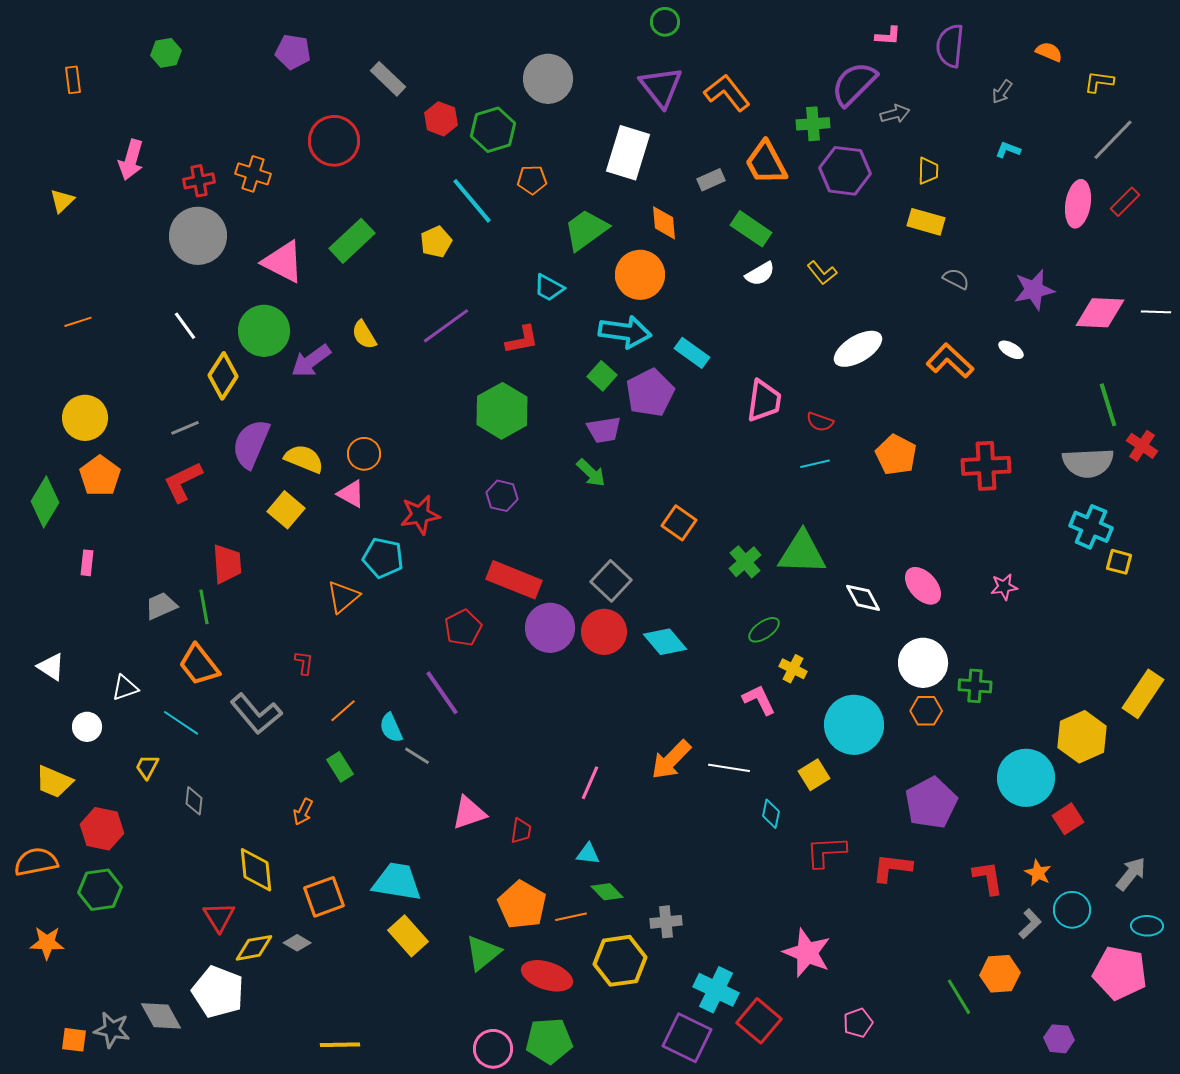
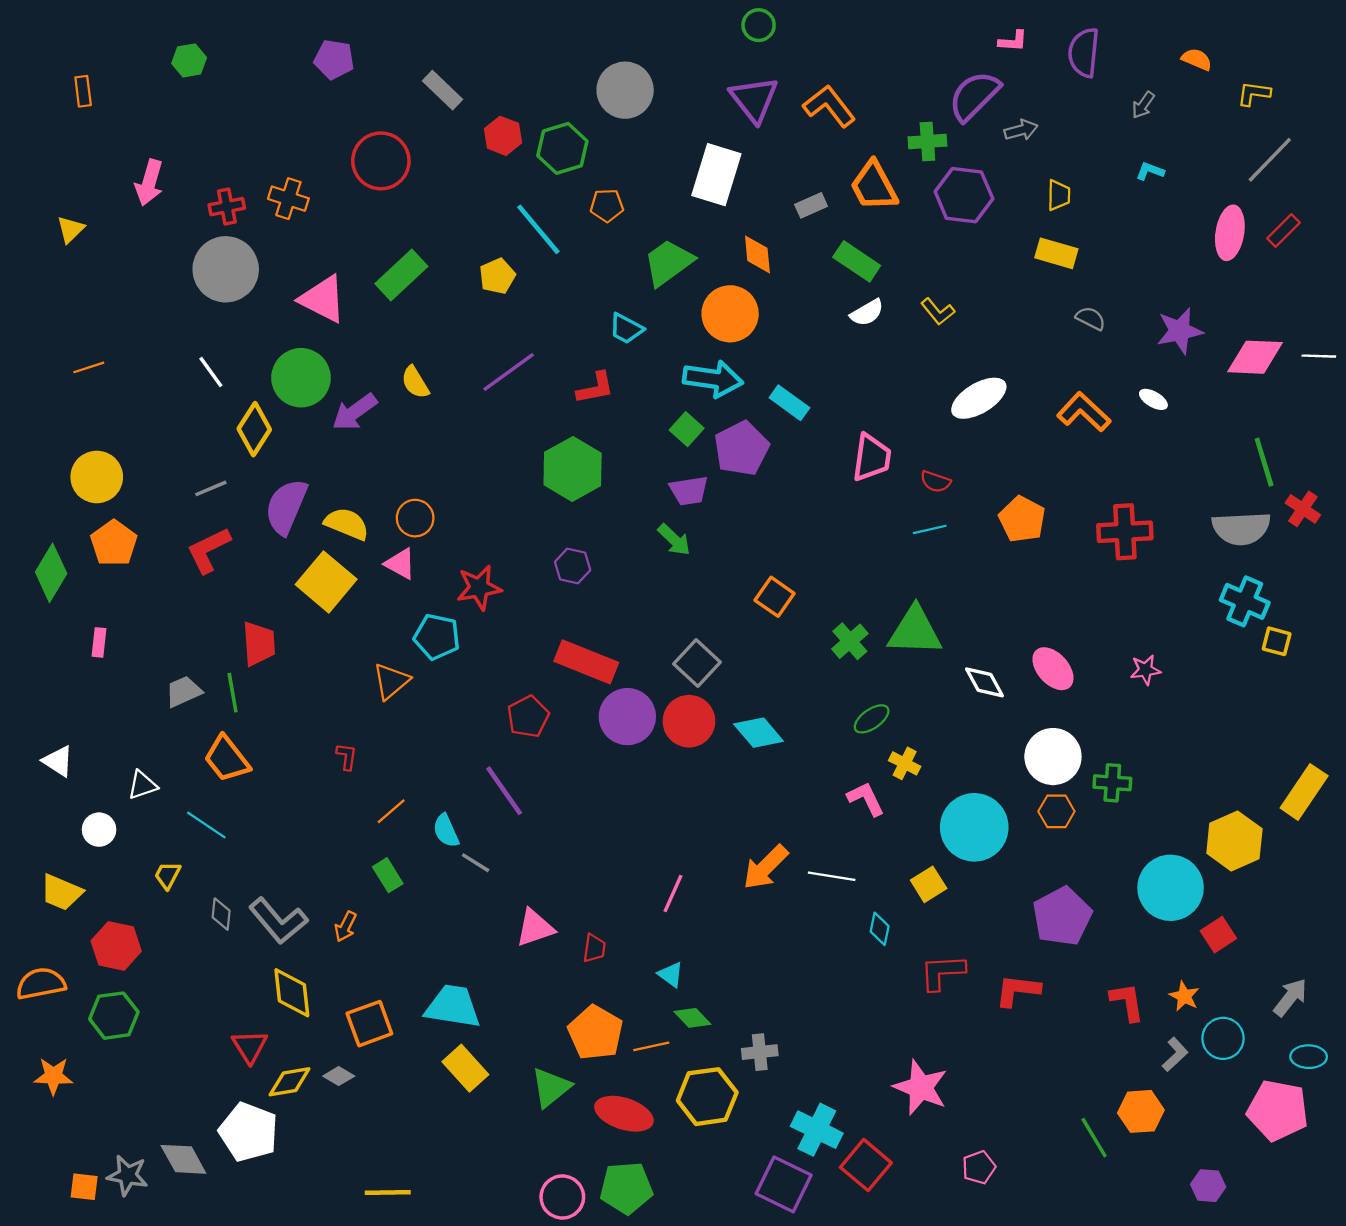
yellow square: (286, 510) -> (326, 582), size x1.4
gray L-shape: (256, 714) -> (278, 921), moved
cyan triangle: (588, 854) -> (671, 975), turned 30

